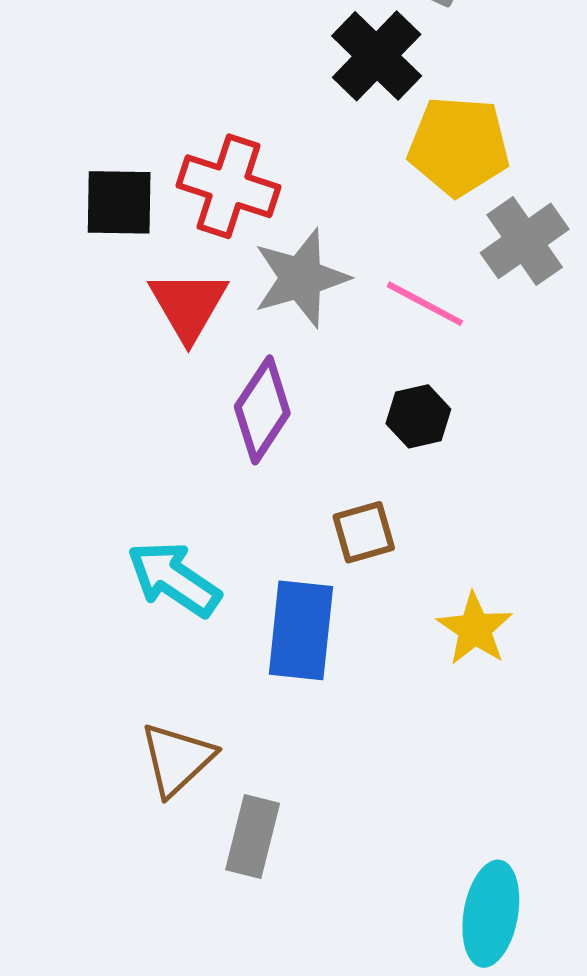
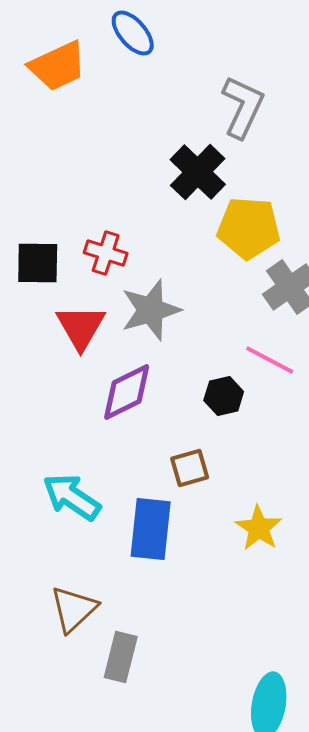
red cross: (229, 186) -> (106, 253), size x0.7
pink line: (425, 304) -> (270, 360), moved
purple diamond: (262, 410) -> (127, 392), turned 30

